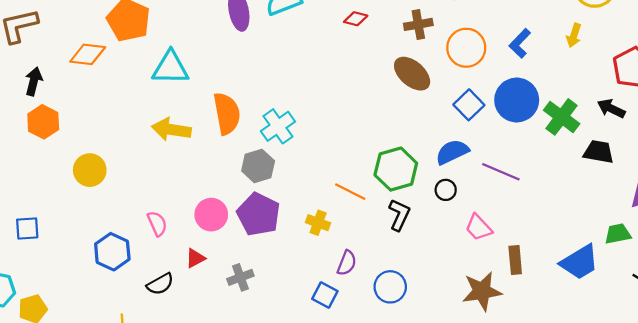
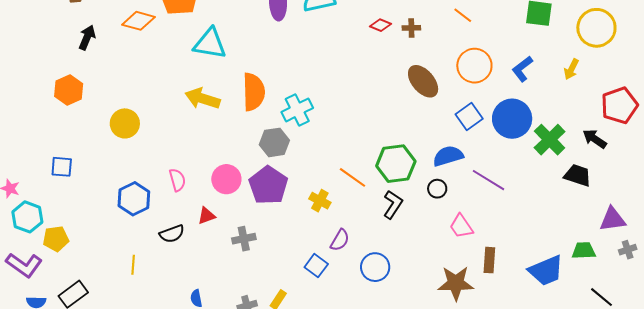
brown cross: (418, 24) -> (411, 28), moved, size x0.7
orange hexagon: (43, 122) -> (69, 90), moved

